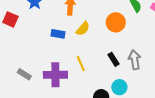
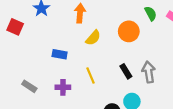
blue rectangle: (58, 34) -> (60, 54), moved
purple cross: (55, 75) -> (63, 87), size x0.6

